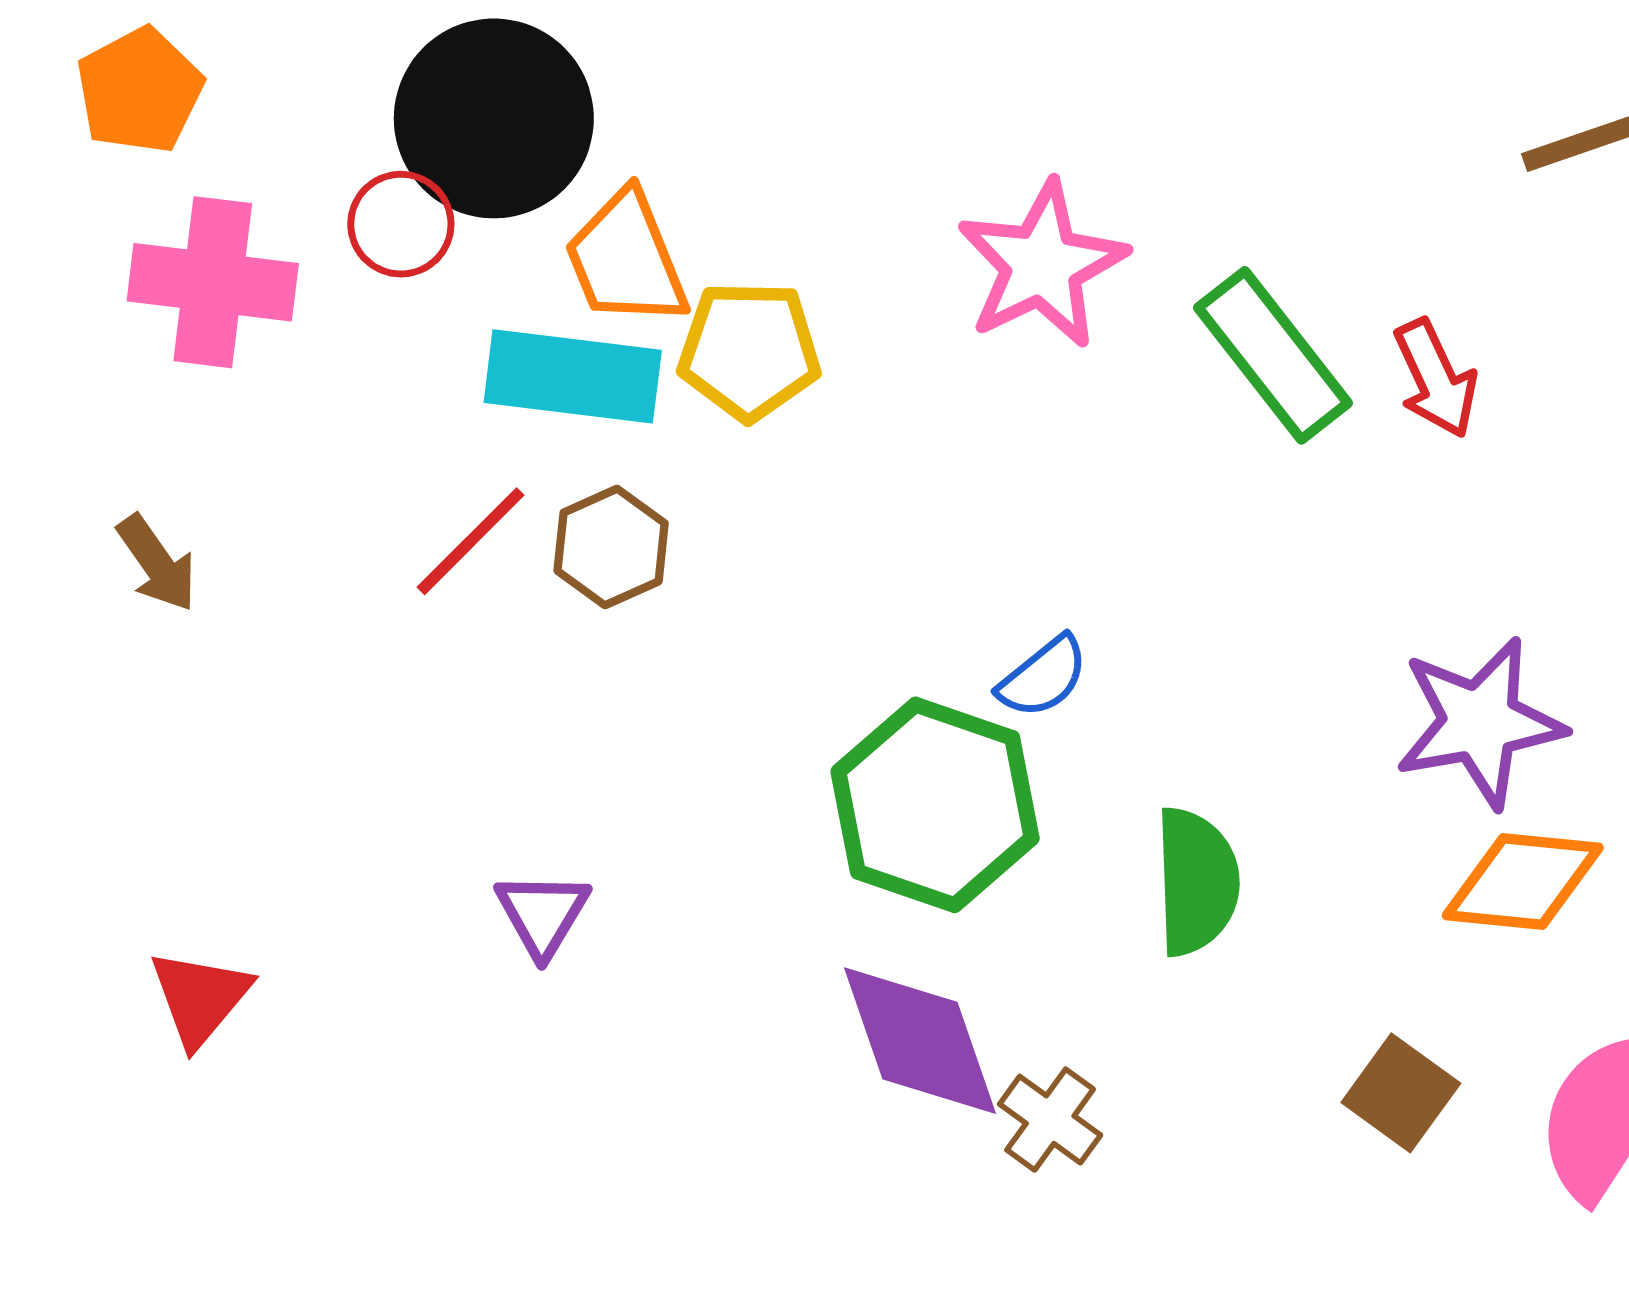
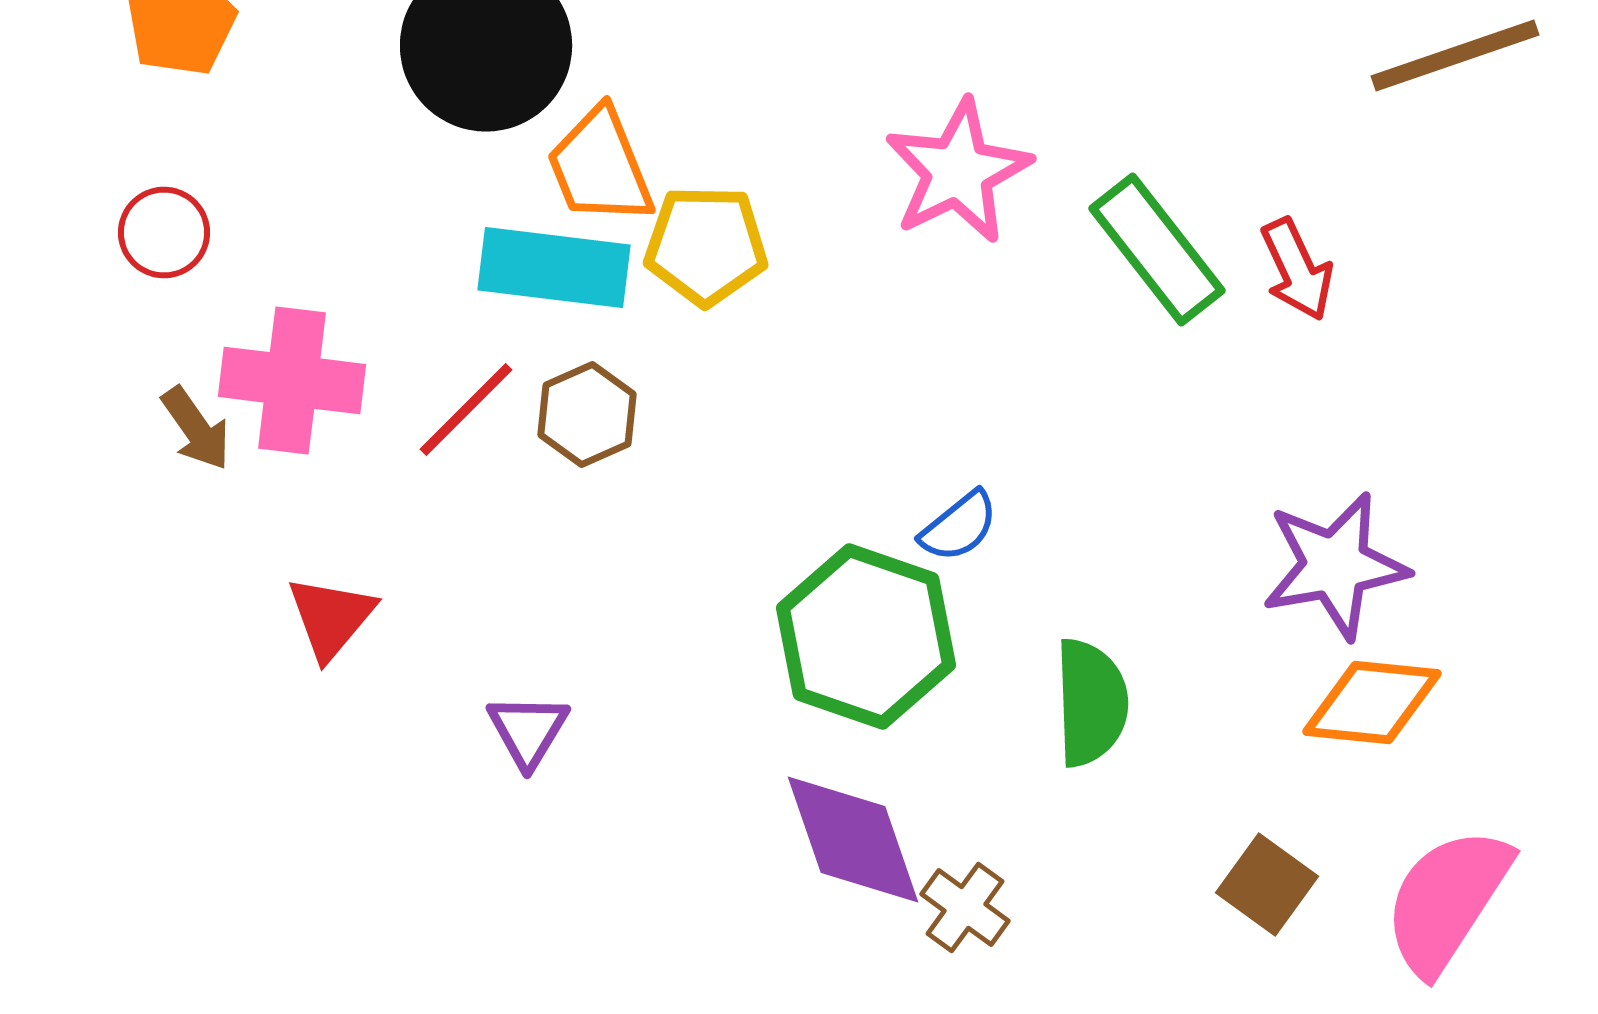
red circle: (401, 224) -> (164, 232), moved
pink cross: (213, 282) -> (292, 380), moved
red triangle: (200, 998) -> (331, 618), moved

